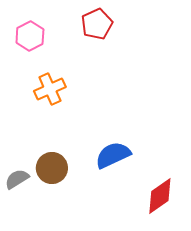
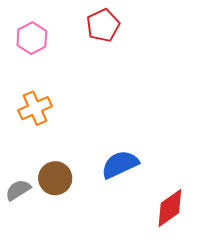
orange cross: (50, 89) -> (35, 108), moved

